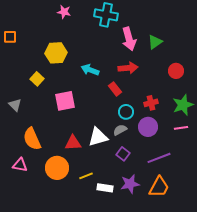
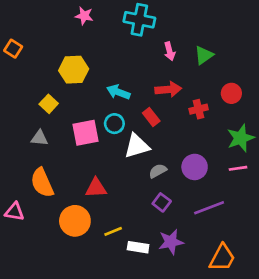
orange square: (10, 37) -> (13, 49), turned 32
pink arrow: (129, 39) -> (170, 51), size x0.6
red cross: (151, 103) -> (199, 109), moved
gray triangle: (15, 105) -> (39, 138), moved, turned -40
cyan circle: (126, 112) -> (114, 124), moved
white triangle: (98, 137) -> (137, 146), moved
pink triangle: (20, 165) -> (14, 212), moved
orange trapezoid: (159, 187) -> (222, 258), moved

